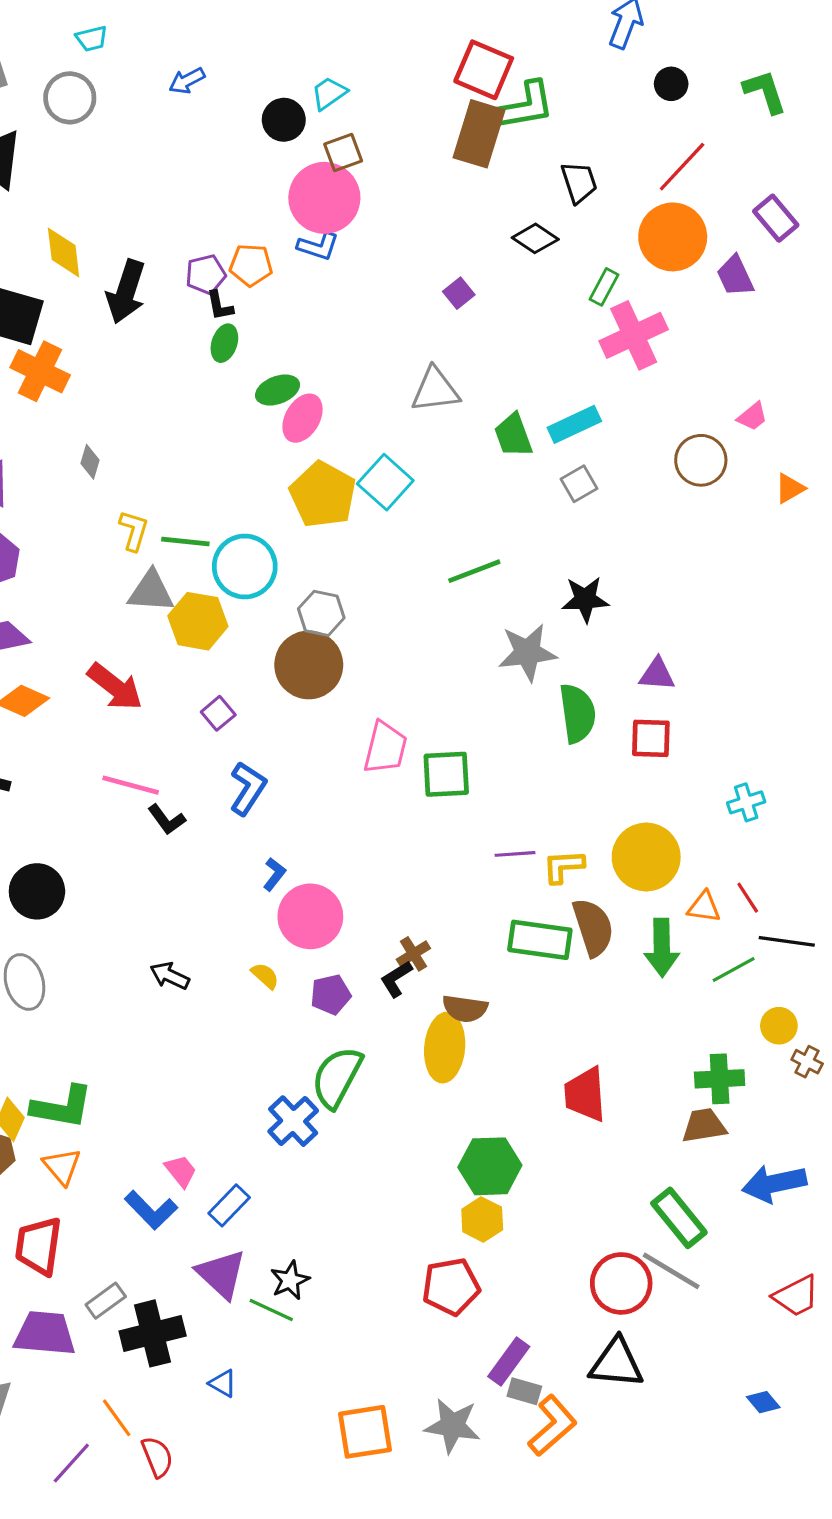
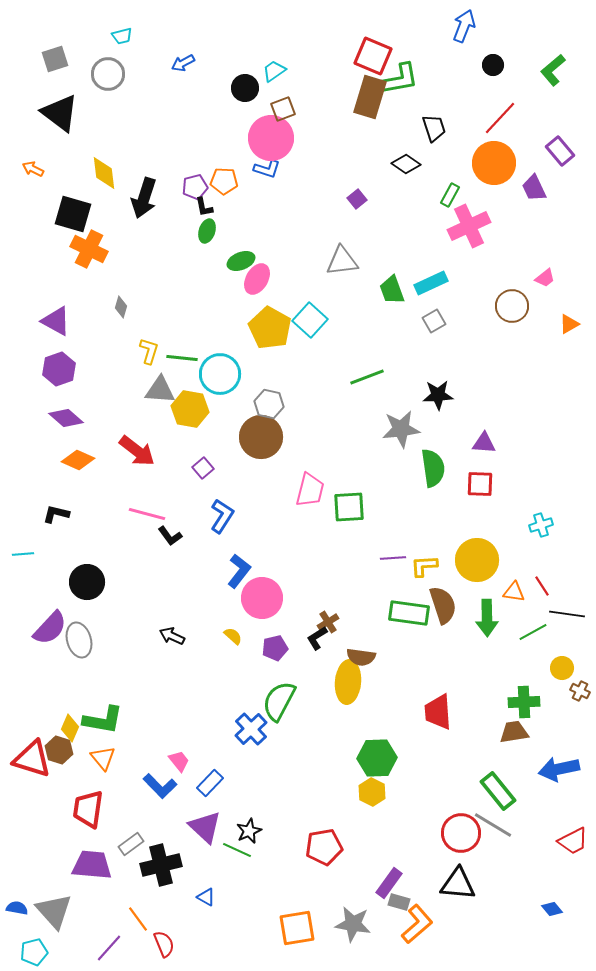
green L-shape: (765, 92) -> (553, 70), turned -112
blue L-shape: (274, 874) -> (239, 571), size x1.6
red pentagon: (451, 1287) -> (324, 847), moved

